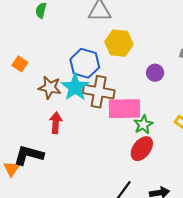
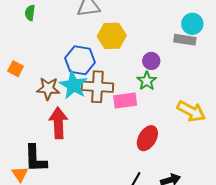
pink rectangle: (124, 109) -> (125, 100), size x0.7
red arrow: (56, 123) -> (58, 123), size x1.4
green star: (143, 125) -> (147, 81), moved
black L-shape: (29, 155) -> (35, 159), turned -100

